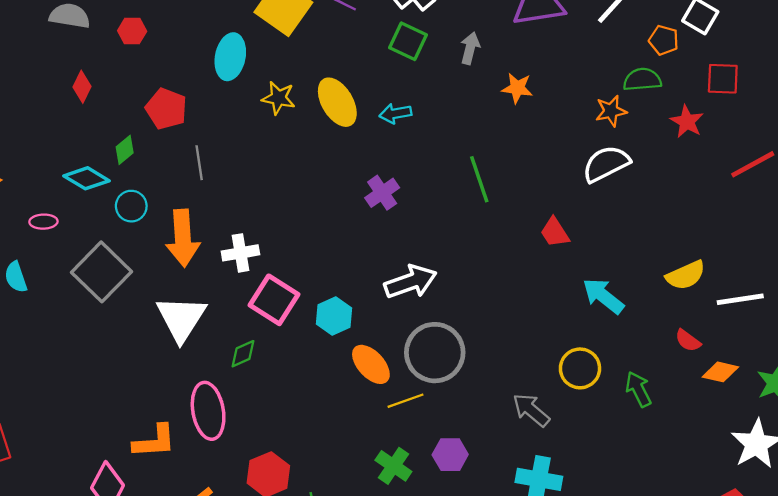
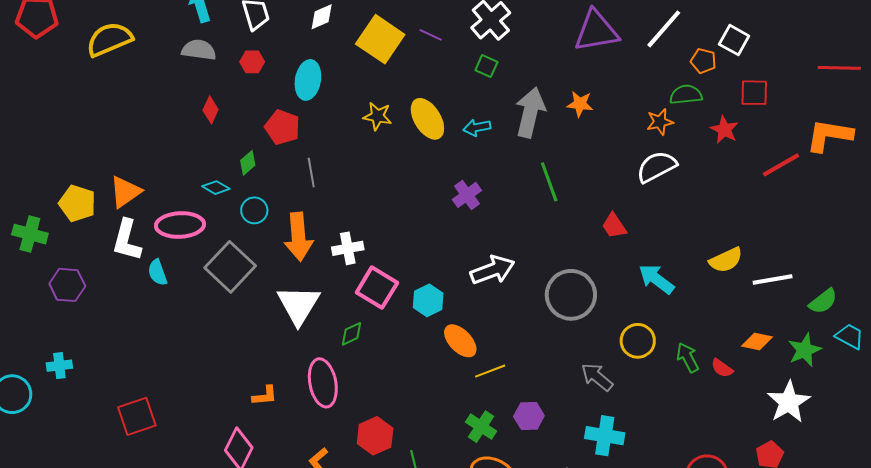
green square: (408, 41) -> (486, 66), size x0.7
gray arrow: (470, 48) -> (530, 112), moved, size x1.8
cyan ellipse: (230, 57) -> (308, 80), moved
cyan diamond: (86, 178) -> (216, 188), size x0.7
pink ellipse: (43, 222) -> (180, 225), size x2.0
red semicircle: (688, 341) -> (722, 368), moved
gray circle: (435, 353) -> (571, 295), moved
orange L-shape: (154, 441) -> (265, 396), moved, size x0.7

